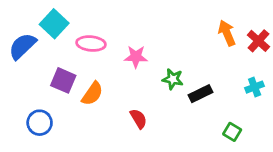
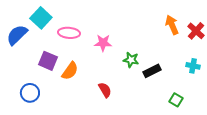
cyan cross: (255, 87) -> (193, 66), turned 32

